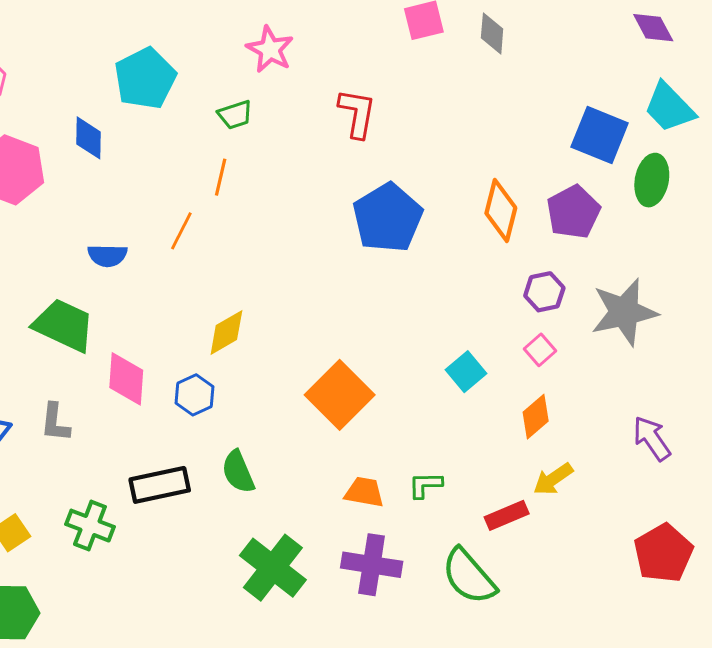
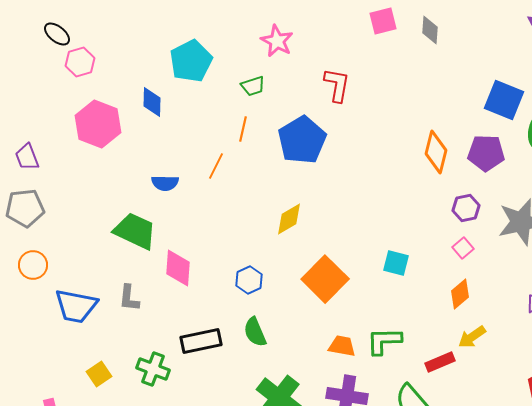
purple pentagon: (573, 212) -> (486, 153), turned 30
blue pentagon: (388, 218) -> (302, 140), moved
yellow diamond: (226, 332) -> (289, 219), moved
cyan square: (466, 372) -> (396, 263), moved, turned -36
blue hexagon: (194, 395) -> (249, 280), moved
green L-shape: (425, 485) -> (384, 341), size x1.5

